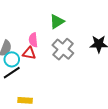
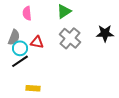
pink semicircle: (33, 40) -> (27, 13), moved

